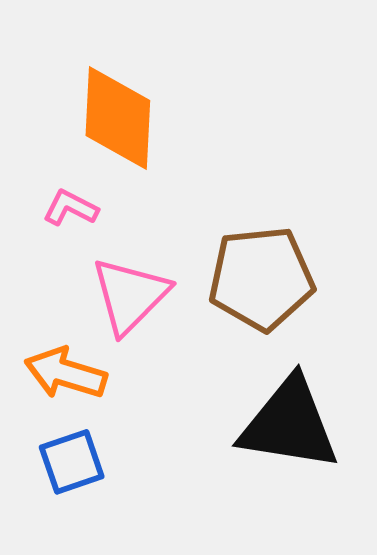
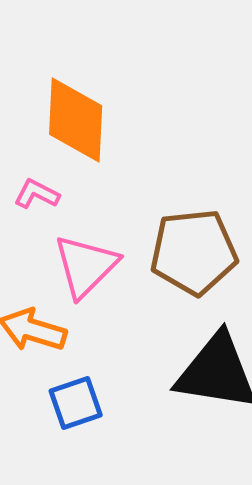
blue square: (72, 462) -> (76, 403), moved

